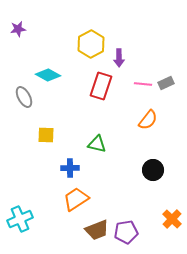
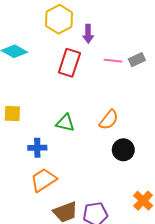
orange semicircle: (148, 120) -> (109, 120), moved

